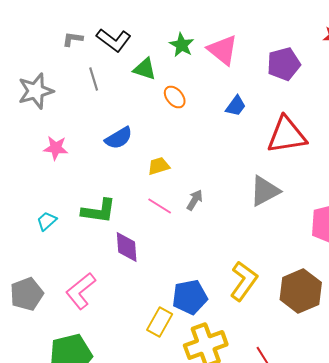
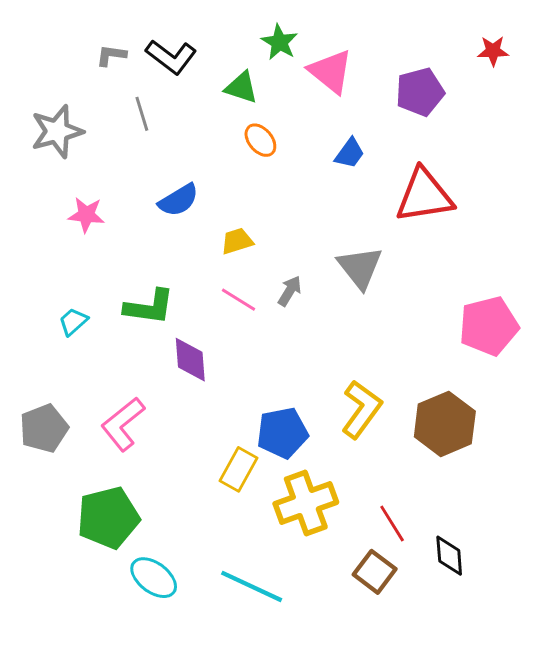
green star: (182, 45) -> (279, 42), moved
green triangle: (145, 69) -> (241, 87), moved
gray triangle: (265, 191) -> (360, 267), moved, turned -40

